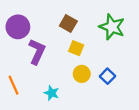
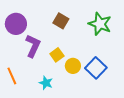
yellow square: (76, 48) -> (57, 55), moved, turned 32
blue square: (107, 76) -> (96, 68), size x1.5

